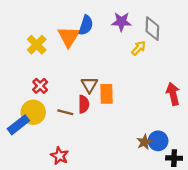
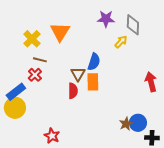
blue semicircle: (86, 25) -> (94, 62), moved
yellow circle: (33, 112) -> (15, 108), moved
brown line: (65, 112) -> (40, 60), moved
blue rectangle: (18, 125) -> (16, 92), moved

